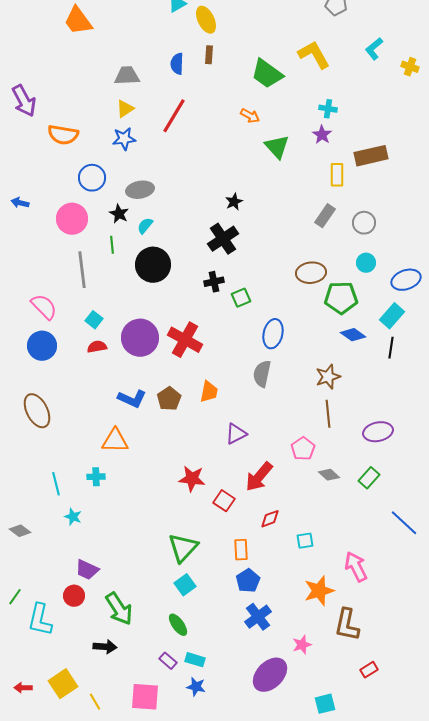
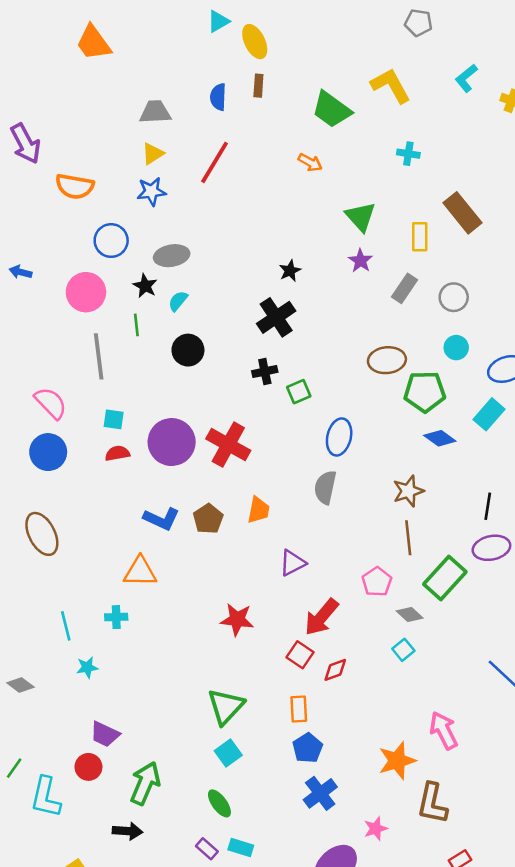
purple star: (322, 135) -> (360, 261), moved
green triangle: (277, 147) -> (360, 217), moved
brown rectangle: (371, 156) -> (462, 213), turned 64
black circle: (153, 265) -> (188, 350), size x0.7
cyan square: (94, 320) -> (114, 419), turned -30
black line: (391, 348) -> (488, 506), moved
purple ellipse: (378, 432) -> (491, 548), moved
green rectangle: (369, 478) -> (445, 578), moved, size x1.6
red square: (224, 501) -> (300, 655), moved
cyan star: (73, 517) -> (87, 667), turned -30
cyan square: (305, 541) -> (403, 650), moved, turned -30
green arrow: (119, 609) -> (145, 783), turned -124

